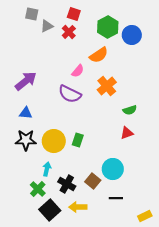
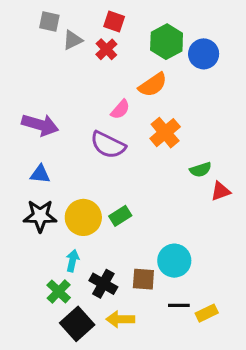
purple arrow: (26, 81) -> (40, 125), turned 55
red triangle: (127, 133) -> (221, 191), moved
green rectangle: (78, 140) -> (120, 216), turned 40
brown square: (93, 181) -> (143, 279), turned -35
yellow rectangle: (145, 216) -> (207, 313), moved

